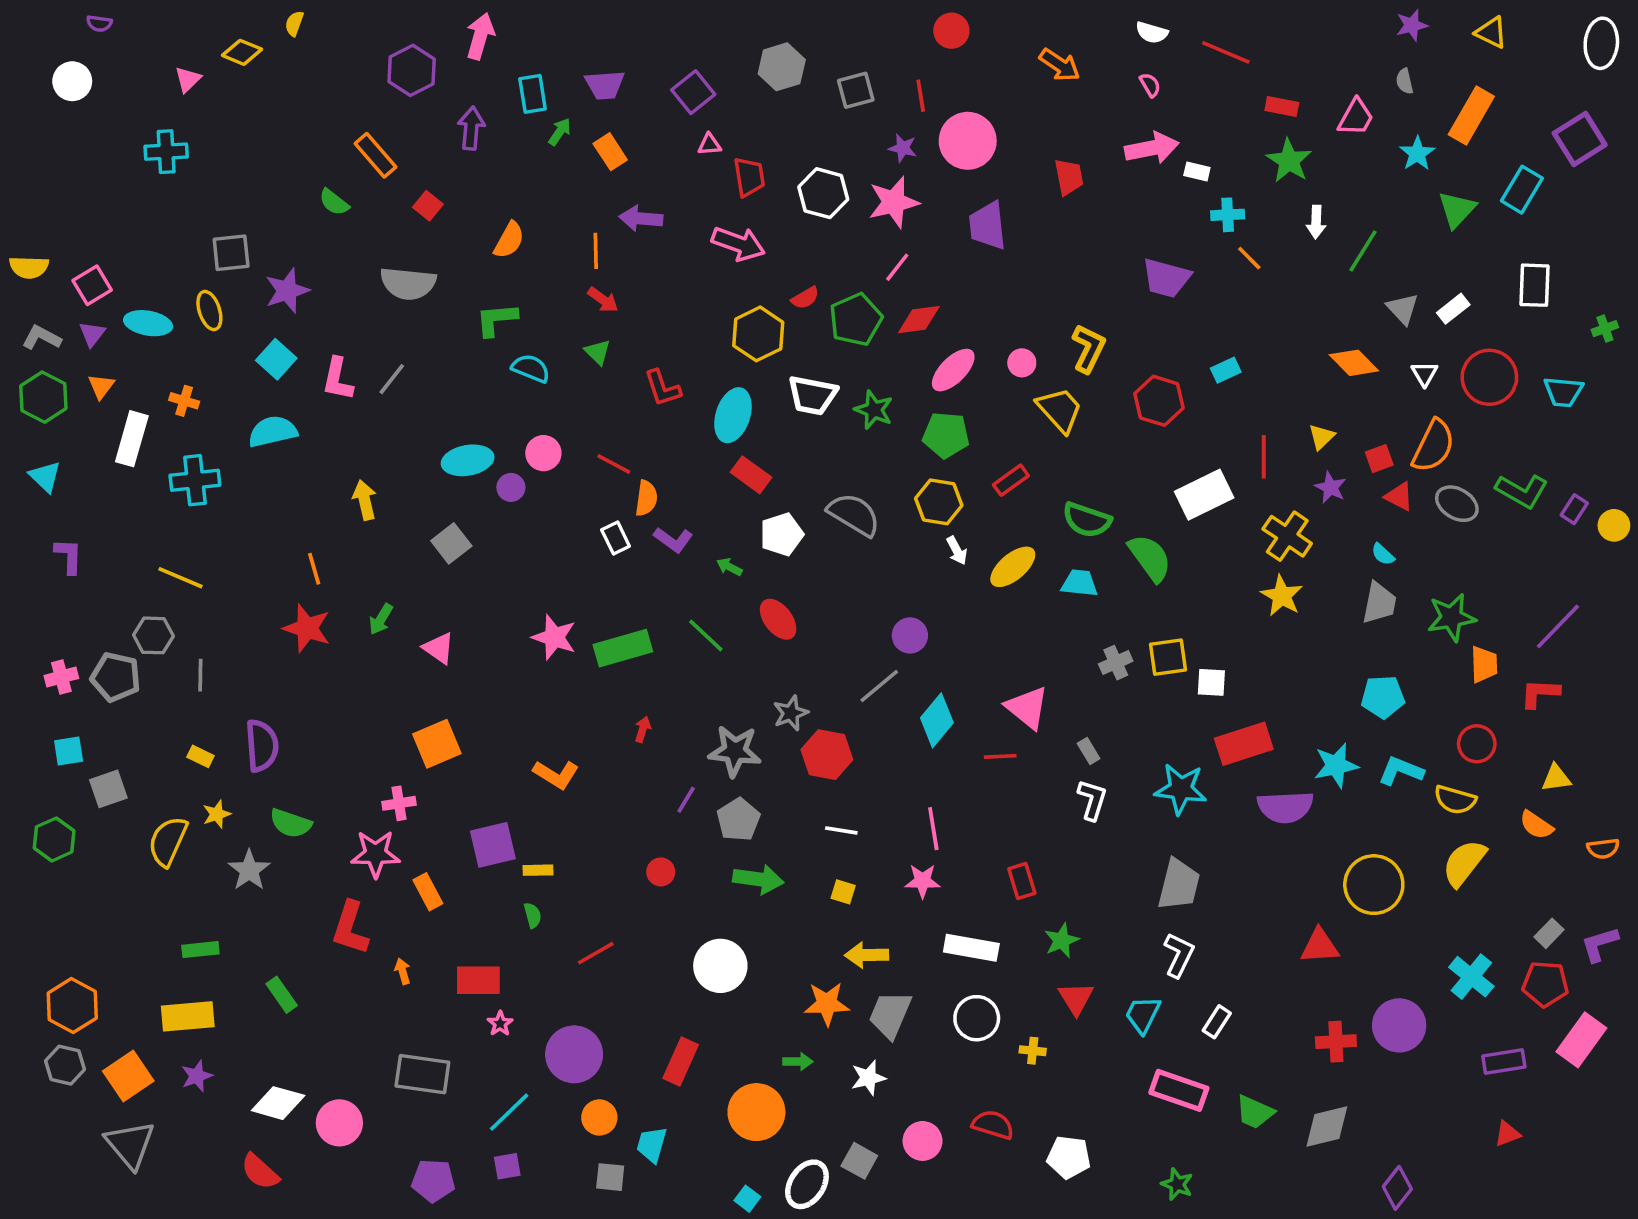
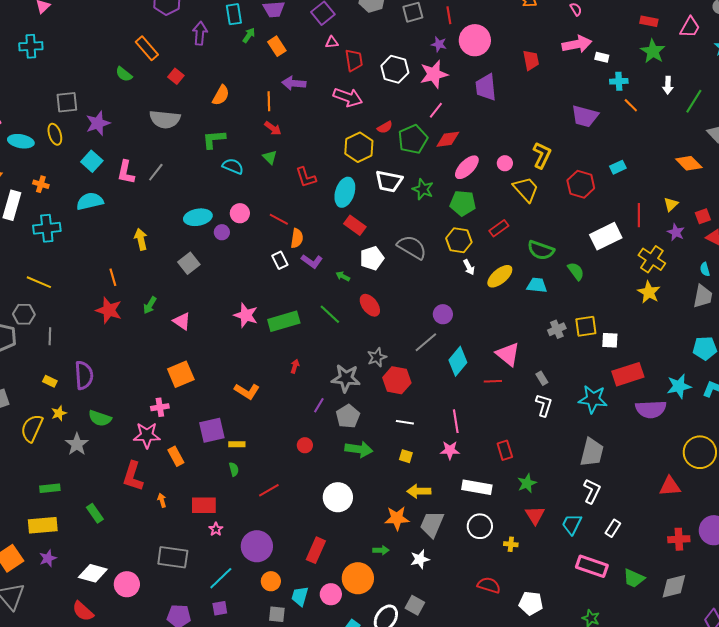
cyan semicircle: (1383, 554) -> (705, 269), turned 32
green semicircle: (1150, 558) -> (576, 271), size x0.7
pink circle: (923, 1141) -> (331, 594), moved

